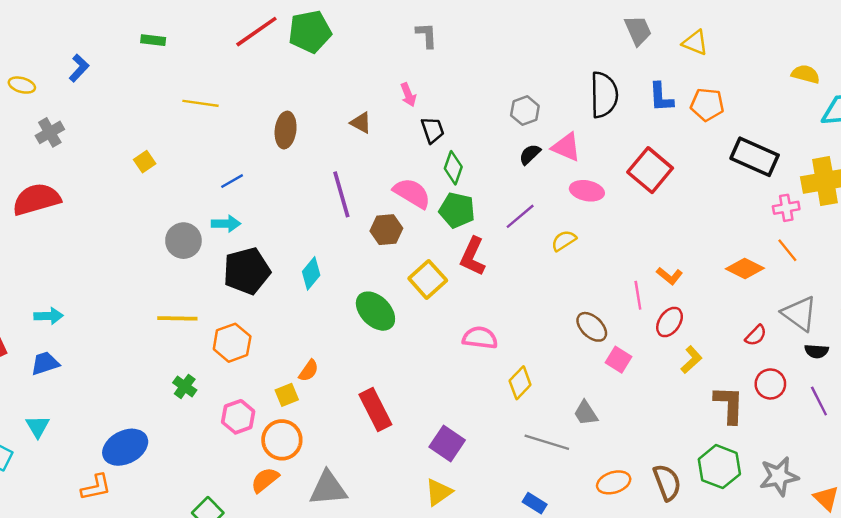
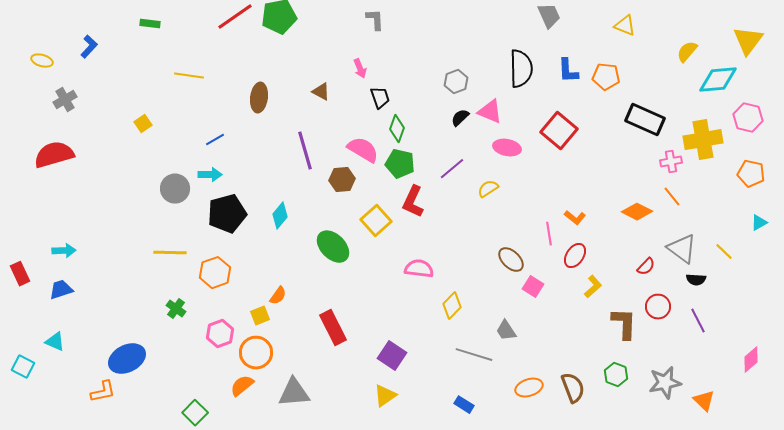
yellow triangle: (695, 43) -> (625, 26), moved
yellow semicircle: (806, 74) -> (687, 52), turned -65
cyan triangle: (38, 427) -> (55, 342), turned -35
green hexagon: (719, 467) -> (616, 375), size x0.7

